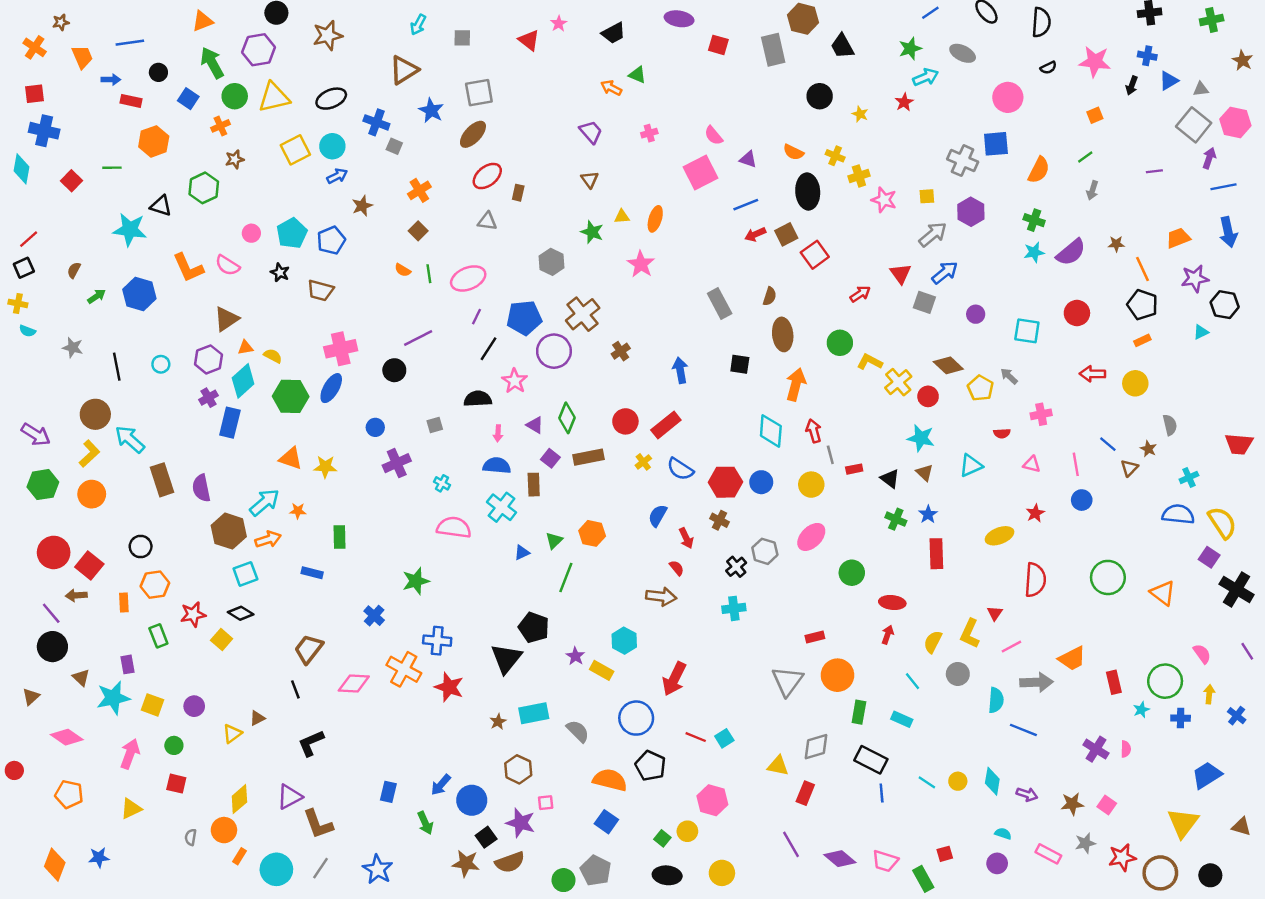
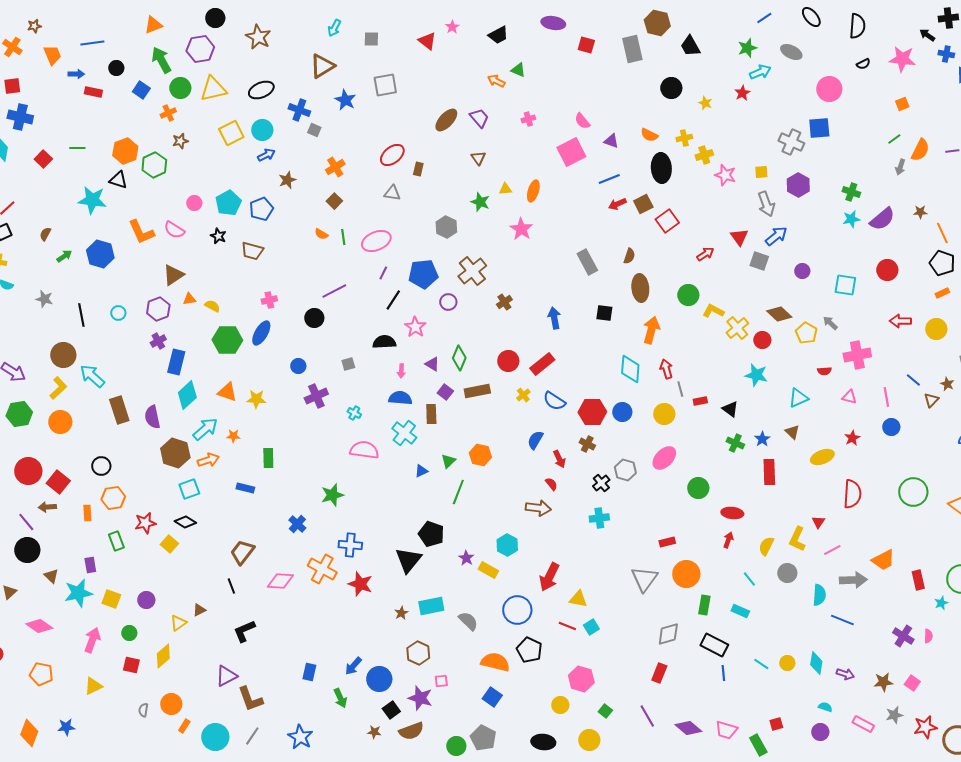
brown star: (328, 35) -> (258, 37), turned -30
black arrow: (1132, 85) -> (927, 35), moved, turned 105
brown ellipse: (473, 134) -> (446, 120), moved
orange hexagon: (154, 141) -> (125, 151), moved
yellow cross: (835, 156) -> (684, 138), turned -35
orange semicircle: (1039, 170) -> (920, 150), moved
gray arrow: (933, 234) -> (766, 204), turned 110
pink cross: (341, 349) -> (269, 300), size x0.6
purple circle: (554, 351) -> (448, 302), size x0.6
cyan diamond: (243, 381) -> (187, 395), moved
pink cross: (1041, 414) -> (857, 355), size x1.5
brown triangle: (924, 473) -> (792, 432), moved
yellow triangle: (778, 766) -> (578, 599), moved
yellow diamond: (239, 799) -> (163, 656), moved
green square: (662, 838) -> (605, 711), moved
brown star: (466, 863) -> (374, 732), size x0.6

